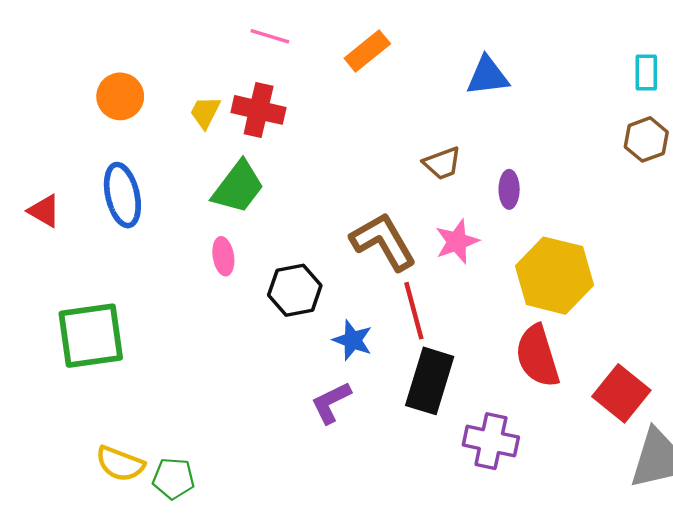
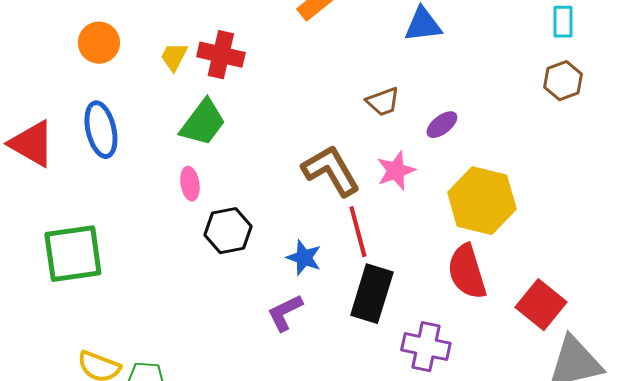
purple ellipse: (509, 189) -> (442, 125), turned 52
red triangle: (44, 211) -> (32, 144), size x1.6
black hexagon: (295, 290) -> (228, 231), moved

